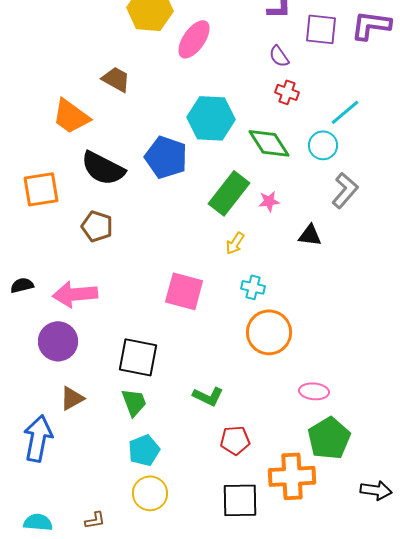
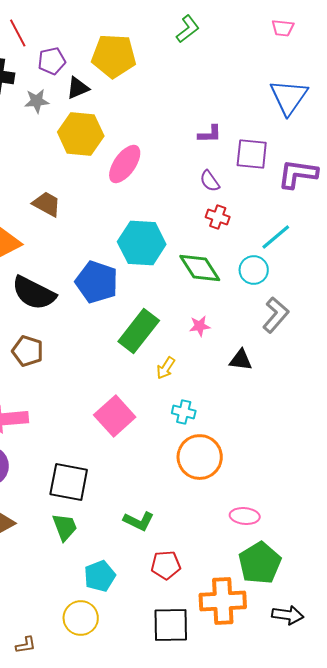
purple L-shape: (371, 25) -> (298, 174), moved
green rectangle: (229, 193) -> (139, 331), moved
pink square: (184, 291) -> (115, 416), turned 33
cyan pentagon: (144, 450) -> (100, 576), moved
black arrow: (376, 490) -> (288, 615), moved

